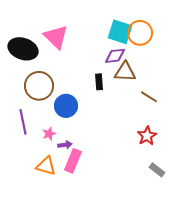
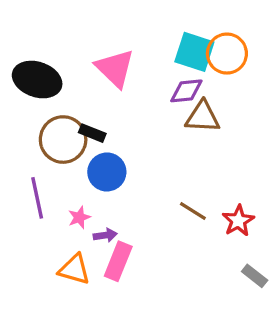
pink triangle: (56, 37) -> (115, 68), moved
black rectangle: (99, 82) -> (92, 133), moved, turned -63
brown line: (149, 97) -> (193, 211), moved

